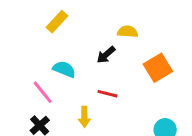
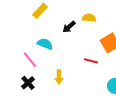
black arrow: (106, 55) -> (69, 27), moved
red line: (107, 94) -> (91, 61), moved

